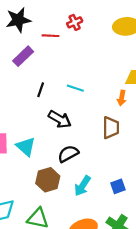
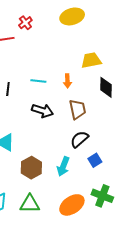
orange arrow: (122, 98) -> (67, 81), moved
black arrow: (60, 119) -> (42, 111), moved
black semicircle: (68, 154) -> (79, 139), moved

